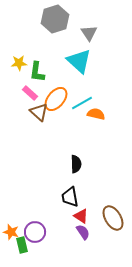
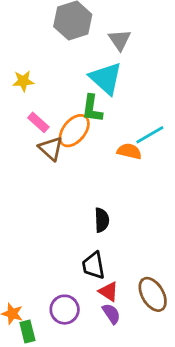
green L-shape: (37, 72) -> (92, 109), moved
cyan line: (82, 103) -> (150, 135), moved
purple circle: (35, 232) -> (65, 310), moved

